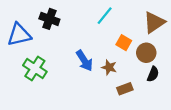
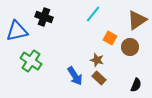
blue arrow: (84, 61) -> (75, 76), moved
black semicircle: (153, 74) -> (136, 85), moved
brown rectangle: (125, 89) -> (99, 78), moved, turned 64

